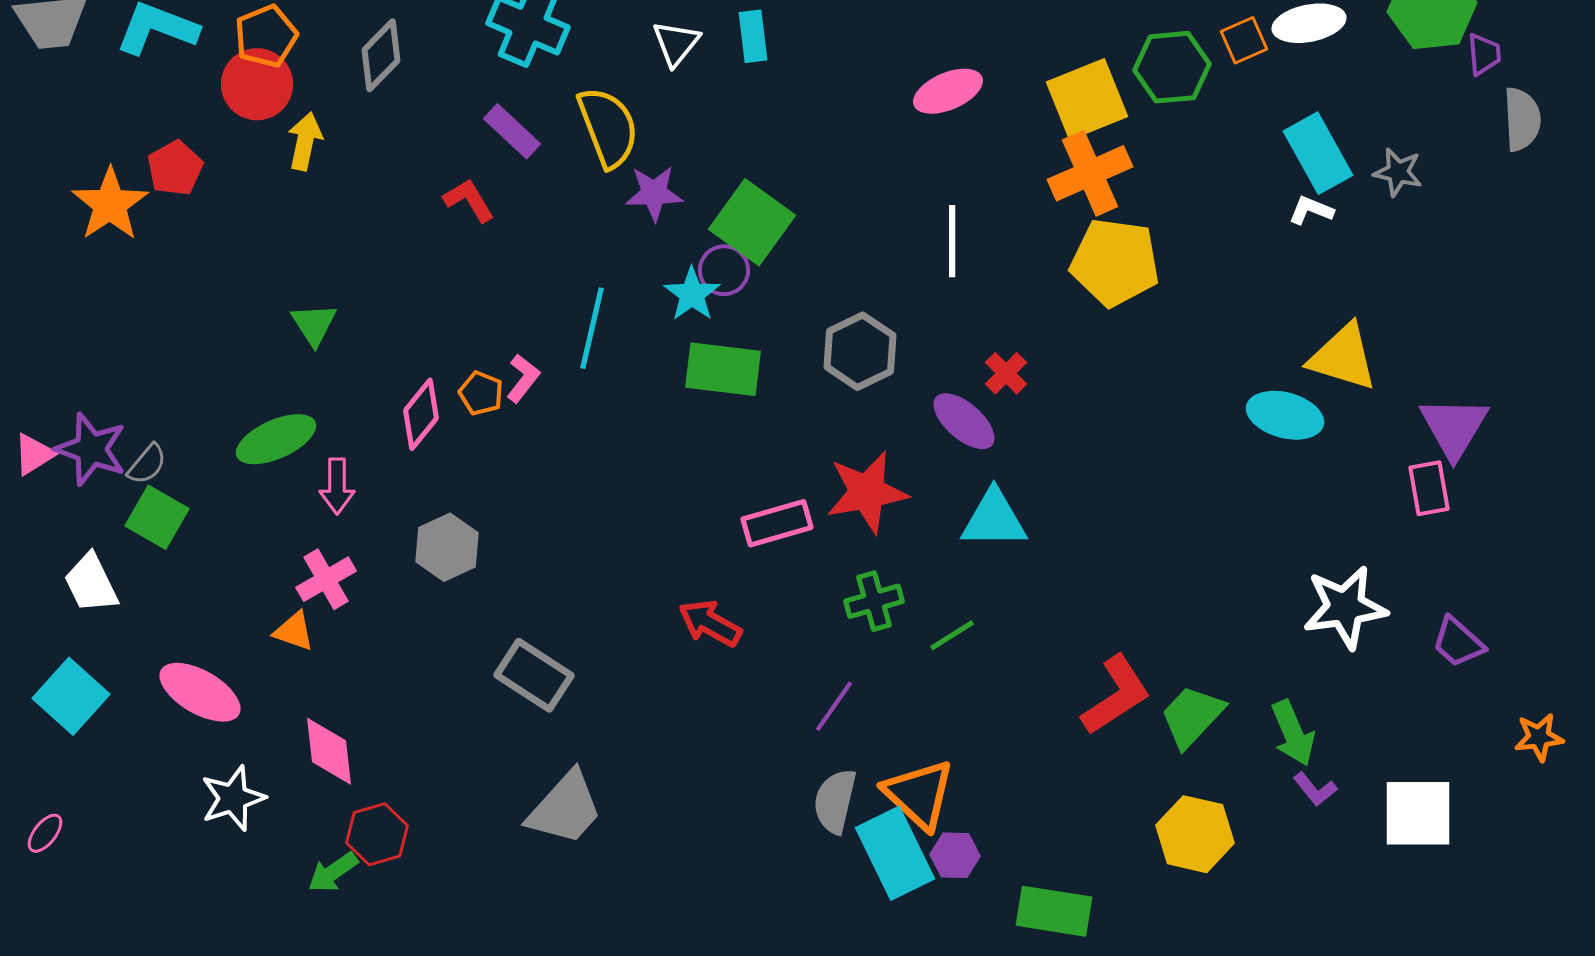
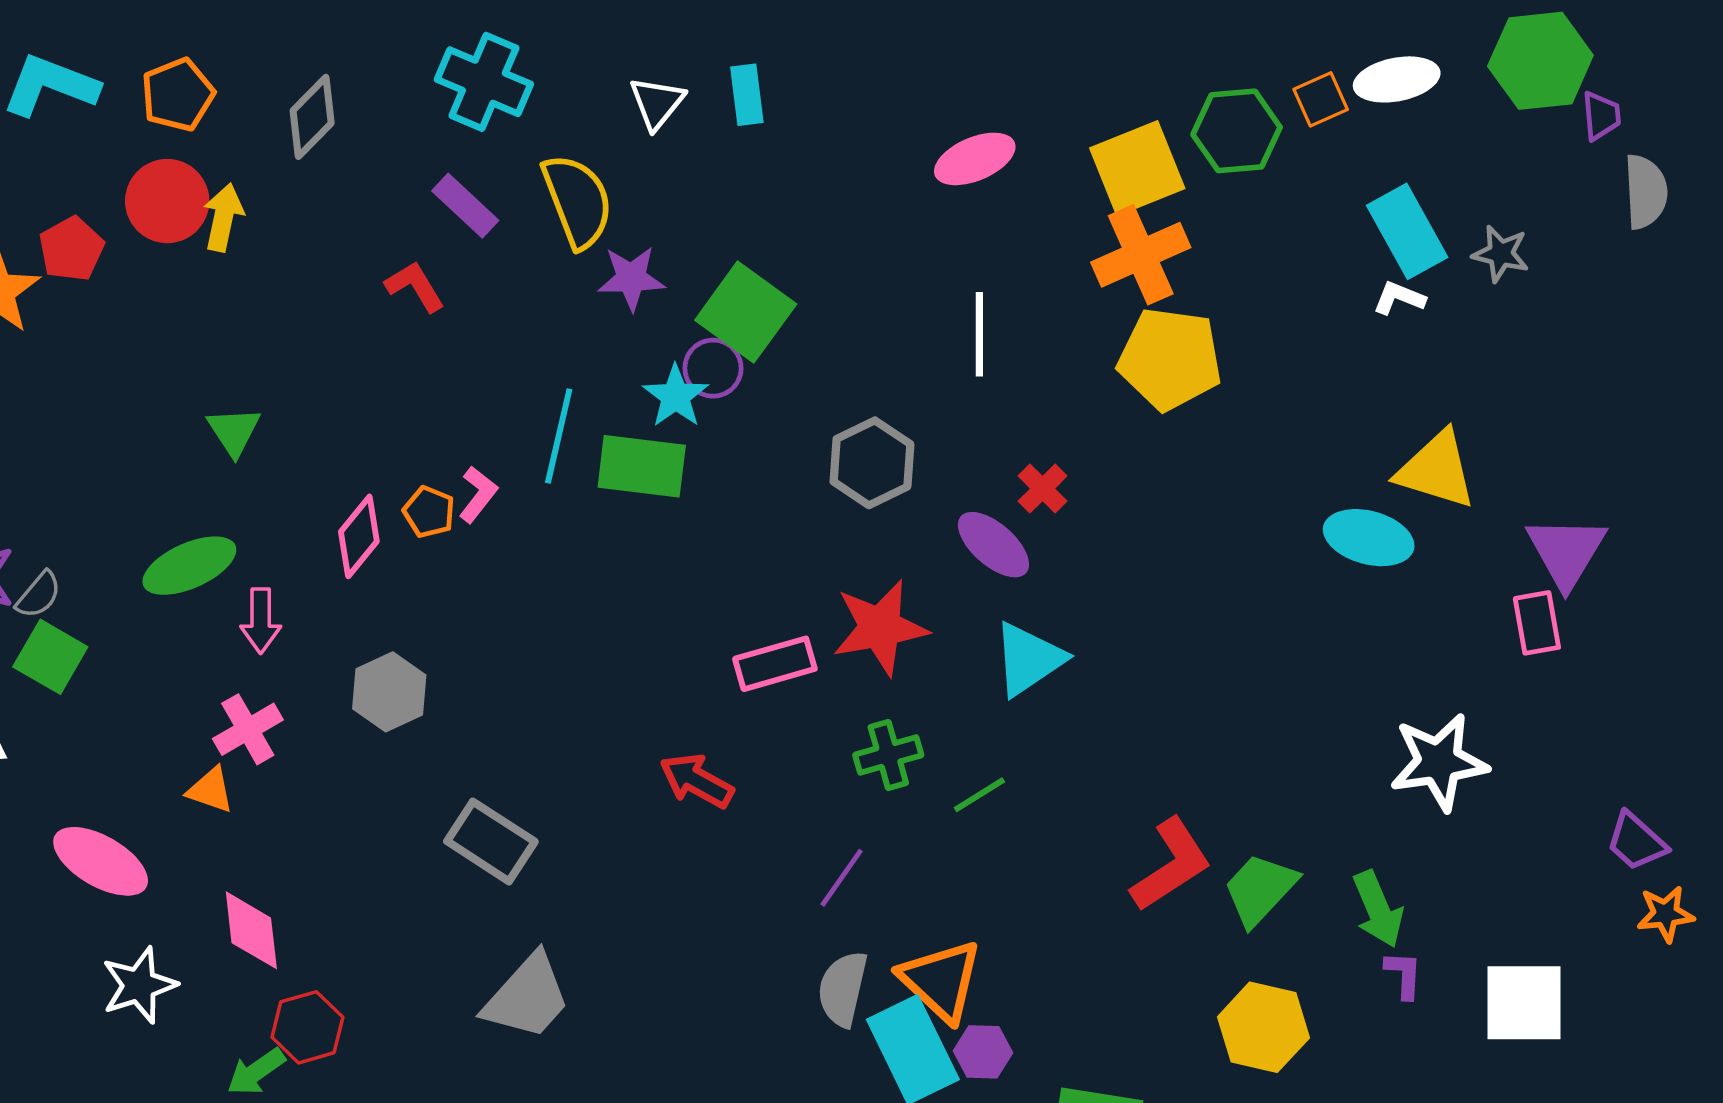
red circle: (257, 84) -> (167, 201), moved
green rectangle: (723, 369) -> (642, 466), moved
cyan triangle: (994, 519) -> (1029, 659), turned -34
purple trapezoid: (1458, 642) -> (1636, 841), moved
purple L-shape: (1315, 789) -> (1404, 975), turned -138

